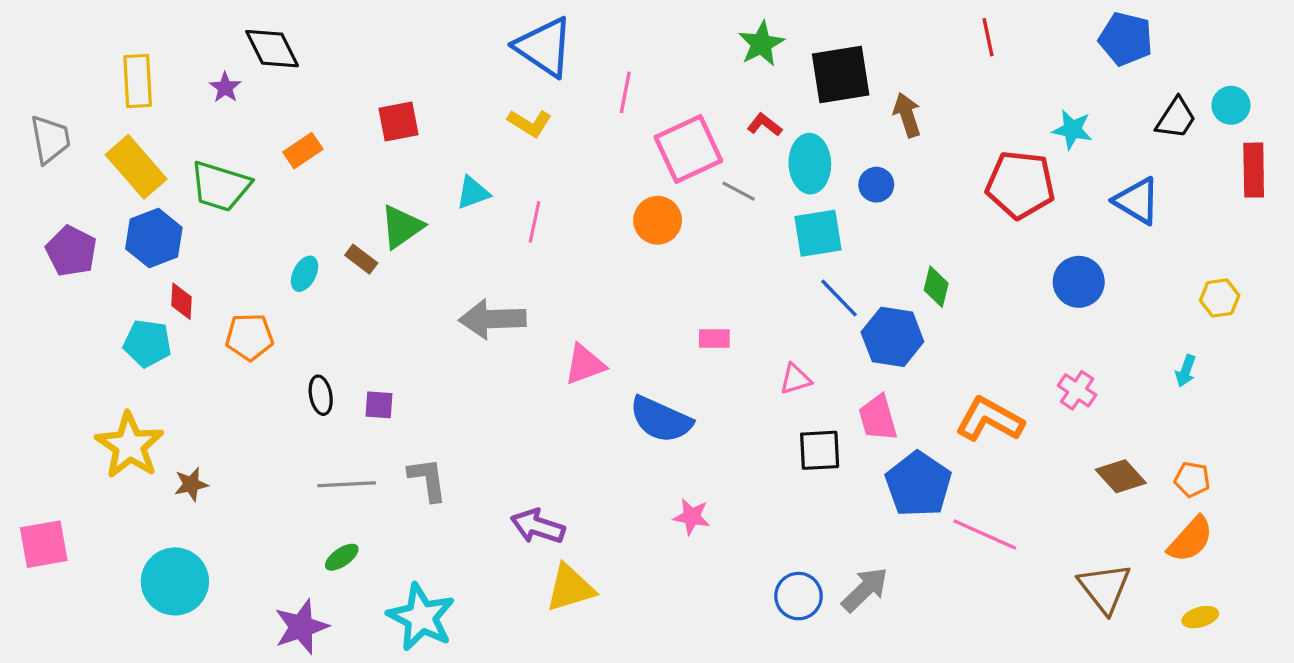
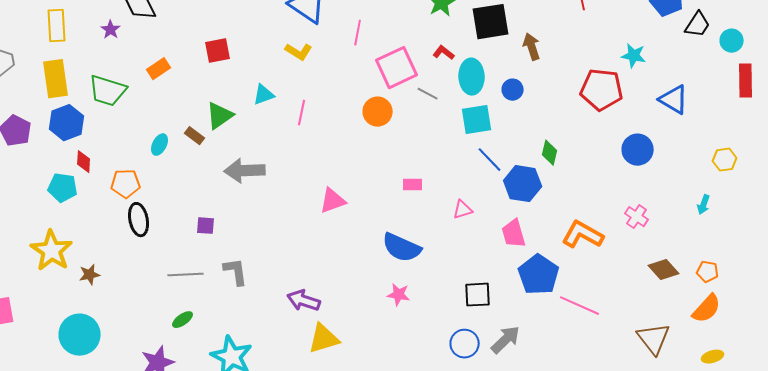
black trapezoid: (1176, 118) -> (698, 25), moved
yellow rectangle: (136, 167) -> (56, 79), turned 33
gray arrow: (492, 319) -> (245, 171), moved
black ellipse: (321, 395) -> (139, 220), moved, size x1.4
blue semicircle: (661, 419) -> (402, 248), moved
black square: (820, 450) -> (478, 295), moved

